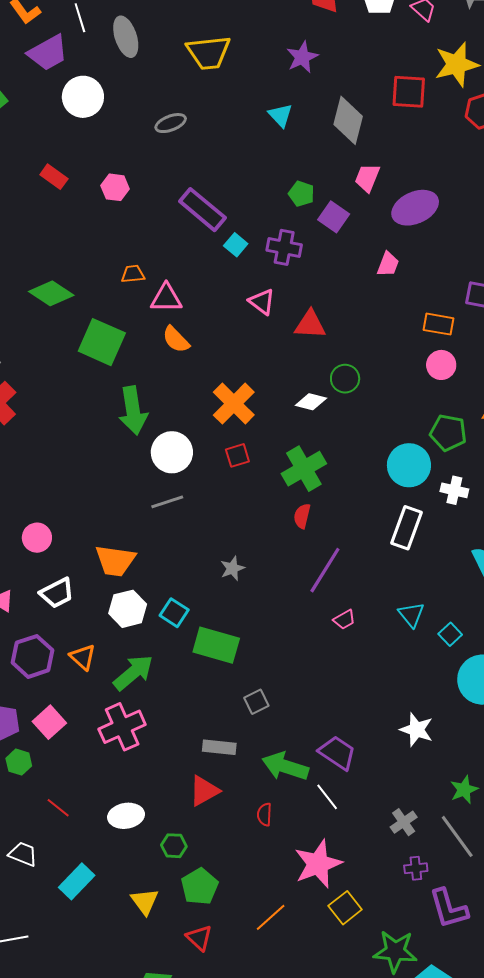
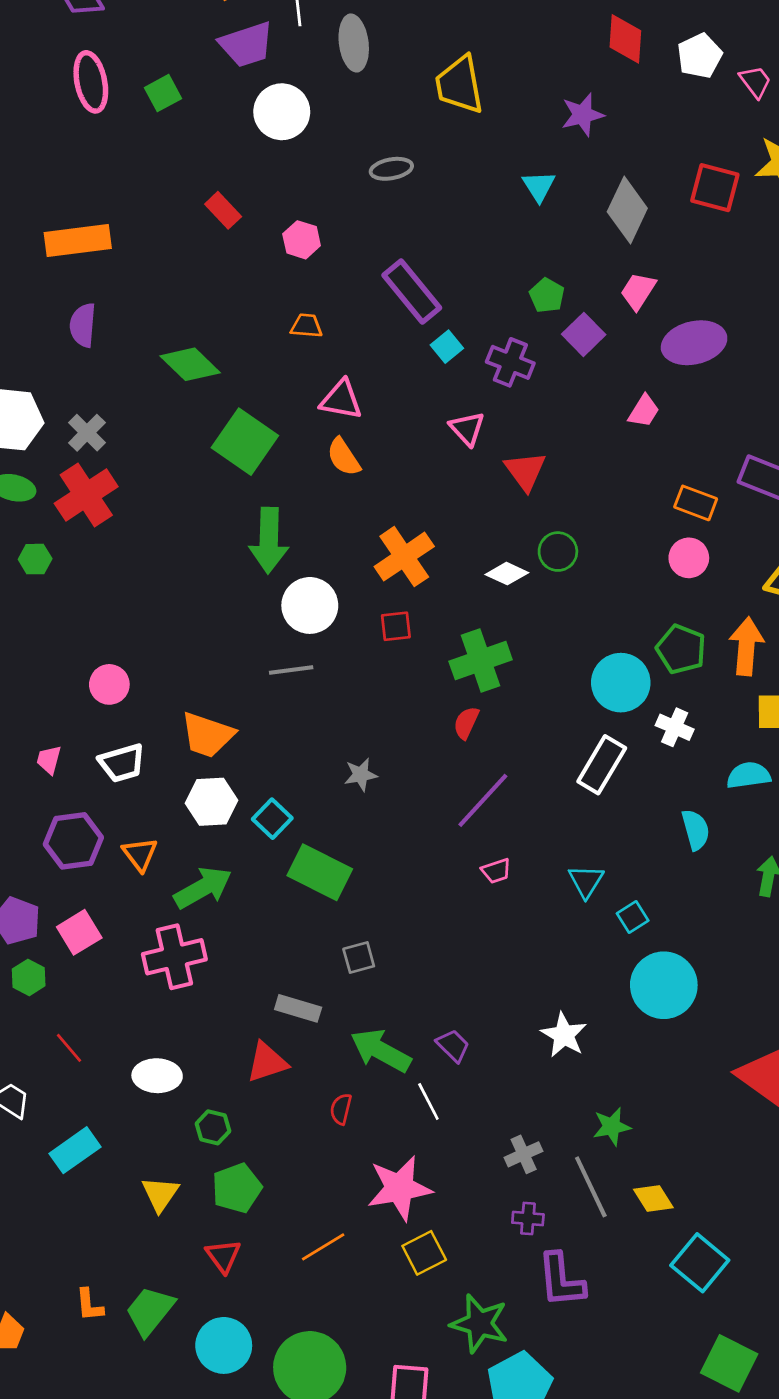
yellow trapezoid: (208, 52) -> (459, 85), turned 75
orange trapezoid: (133, 274) -> (307, 326), moved
red triangle: (310, 324) -> (525, 471), turned 40
purple trapezoid: (337, 753) -> (453, 1046), size x0.7

